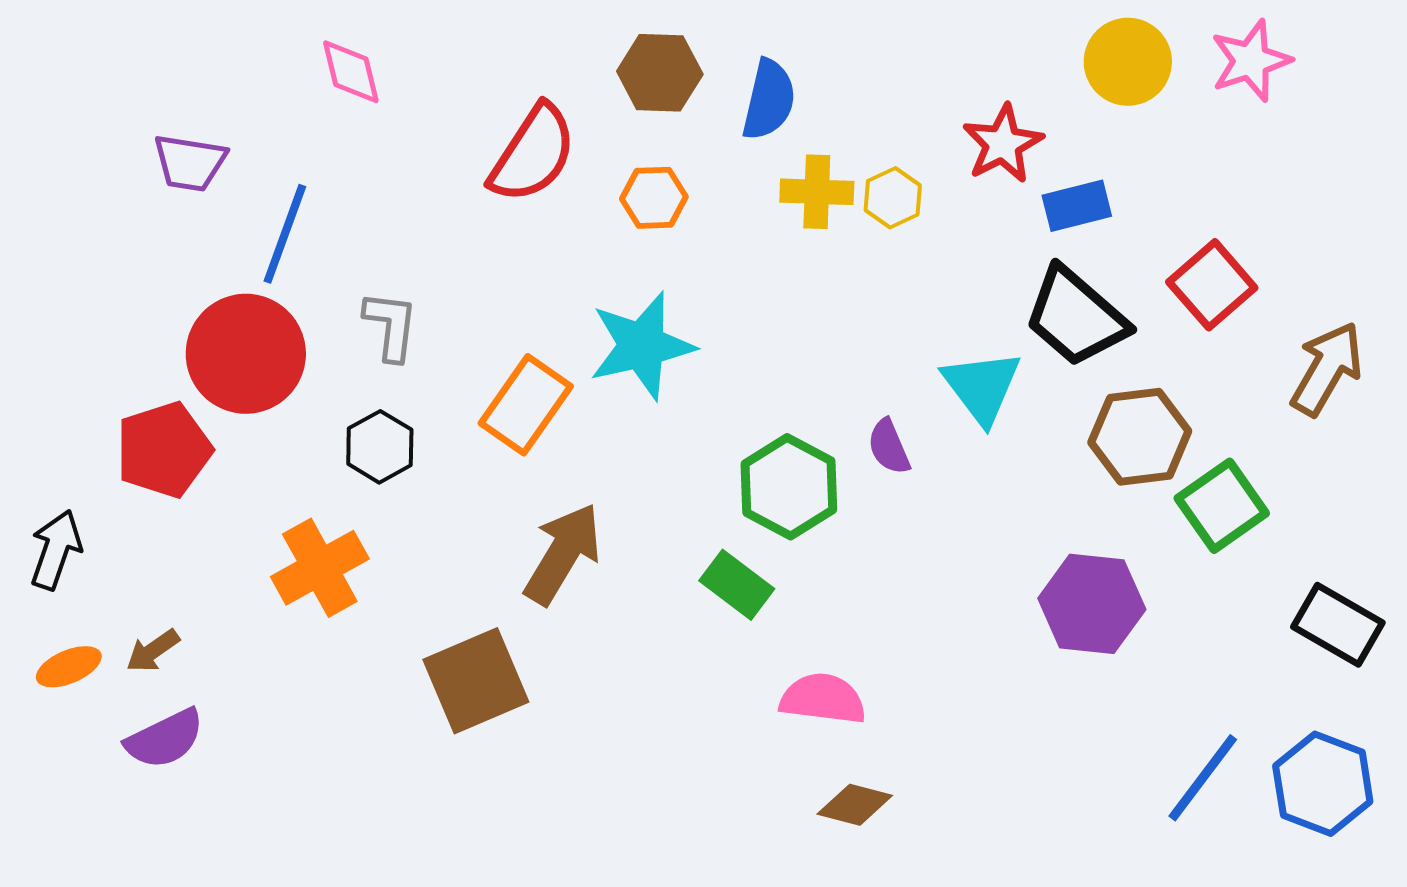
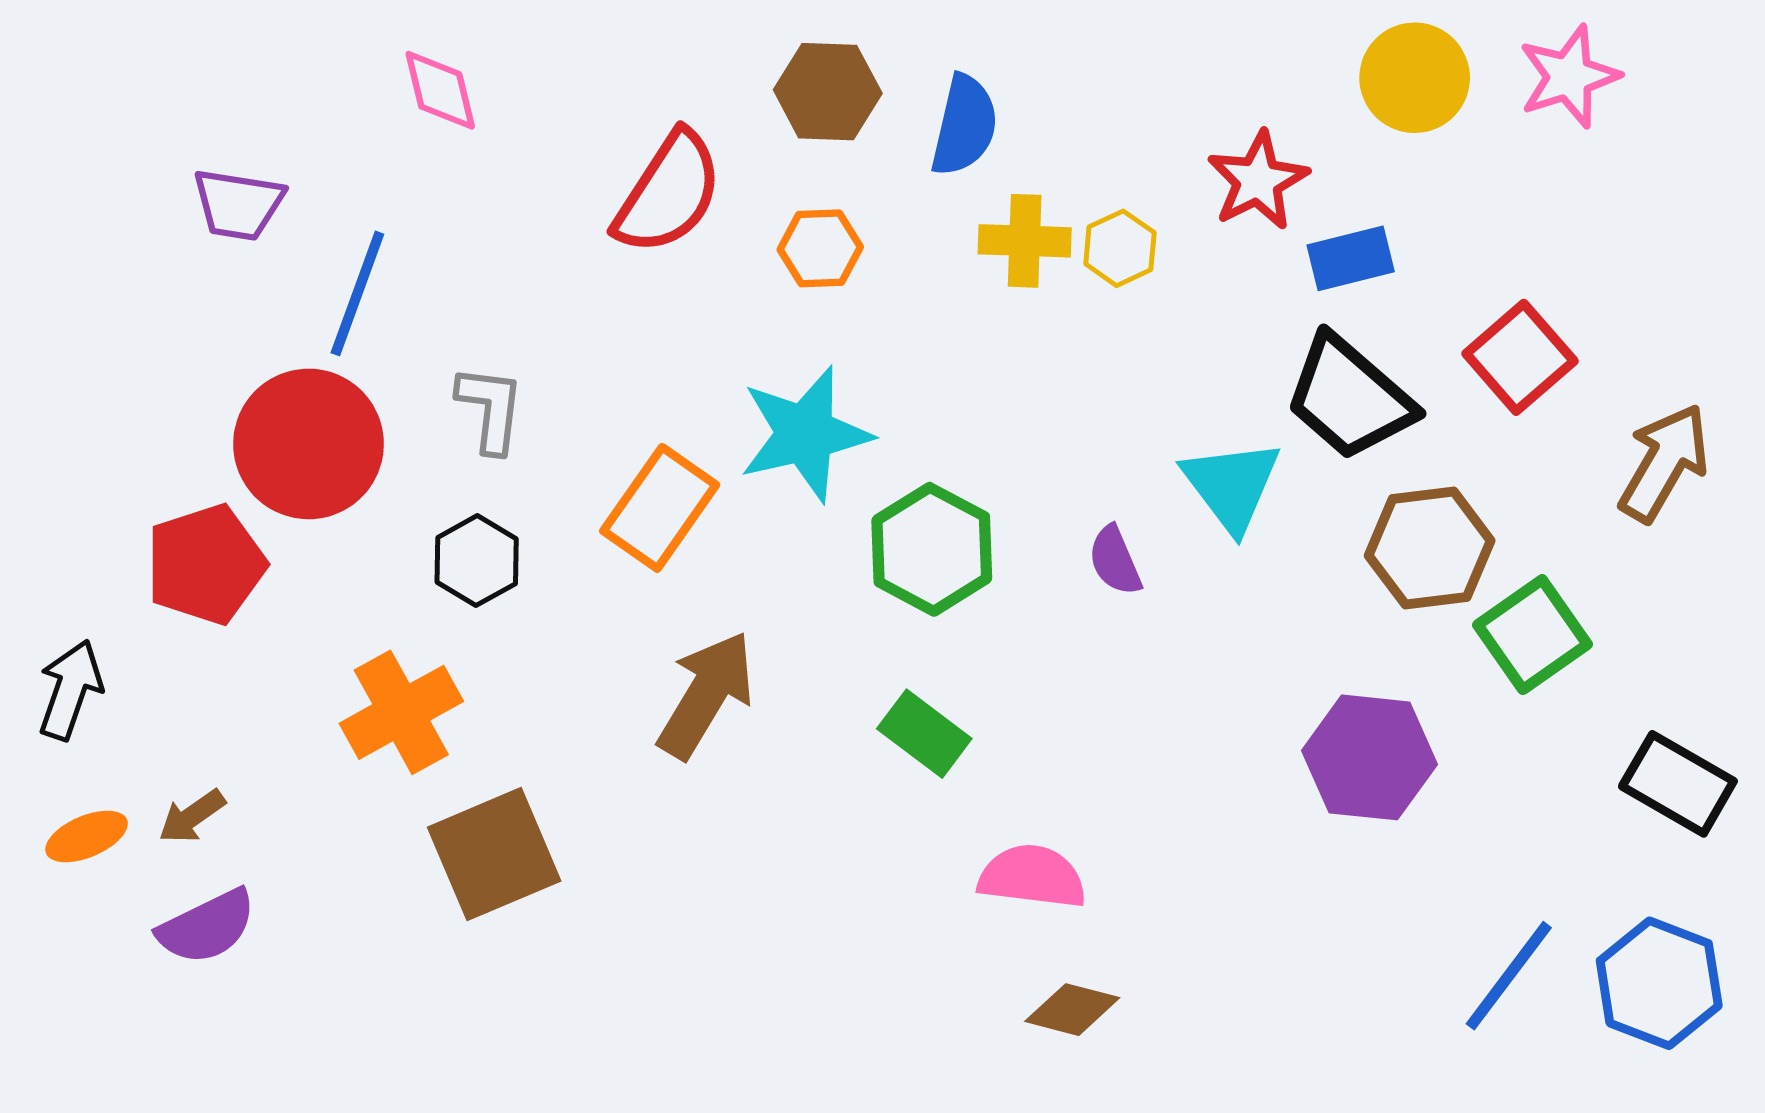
green hexagon: (789, 487) -> (932, 549), moved
brown square: (476, 681) -> (494, 854), moved

